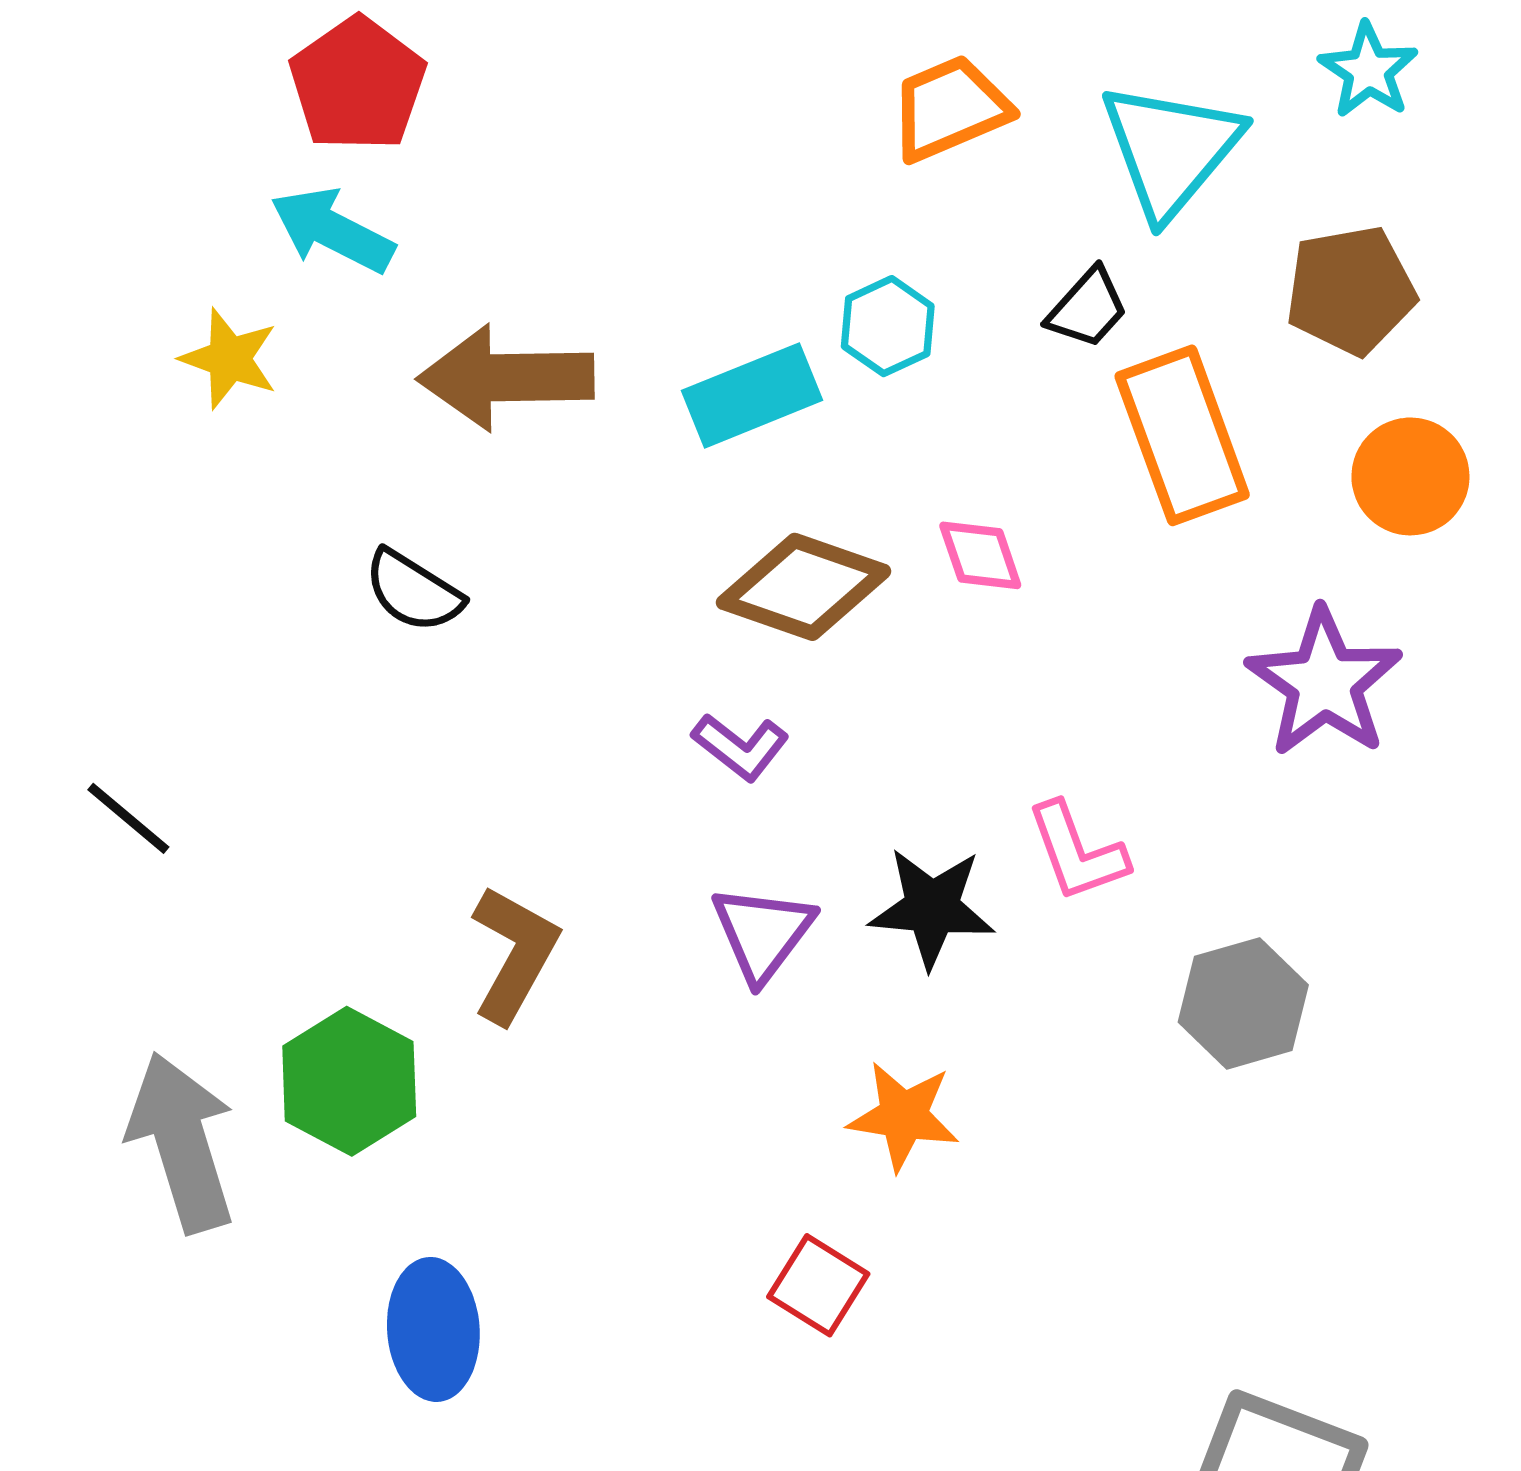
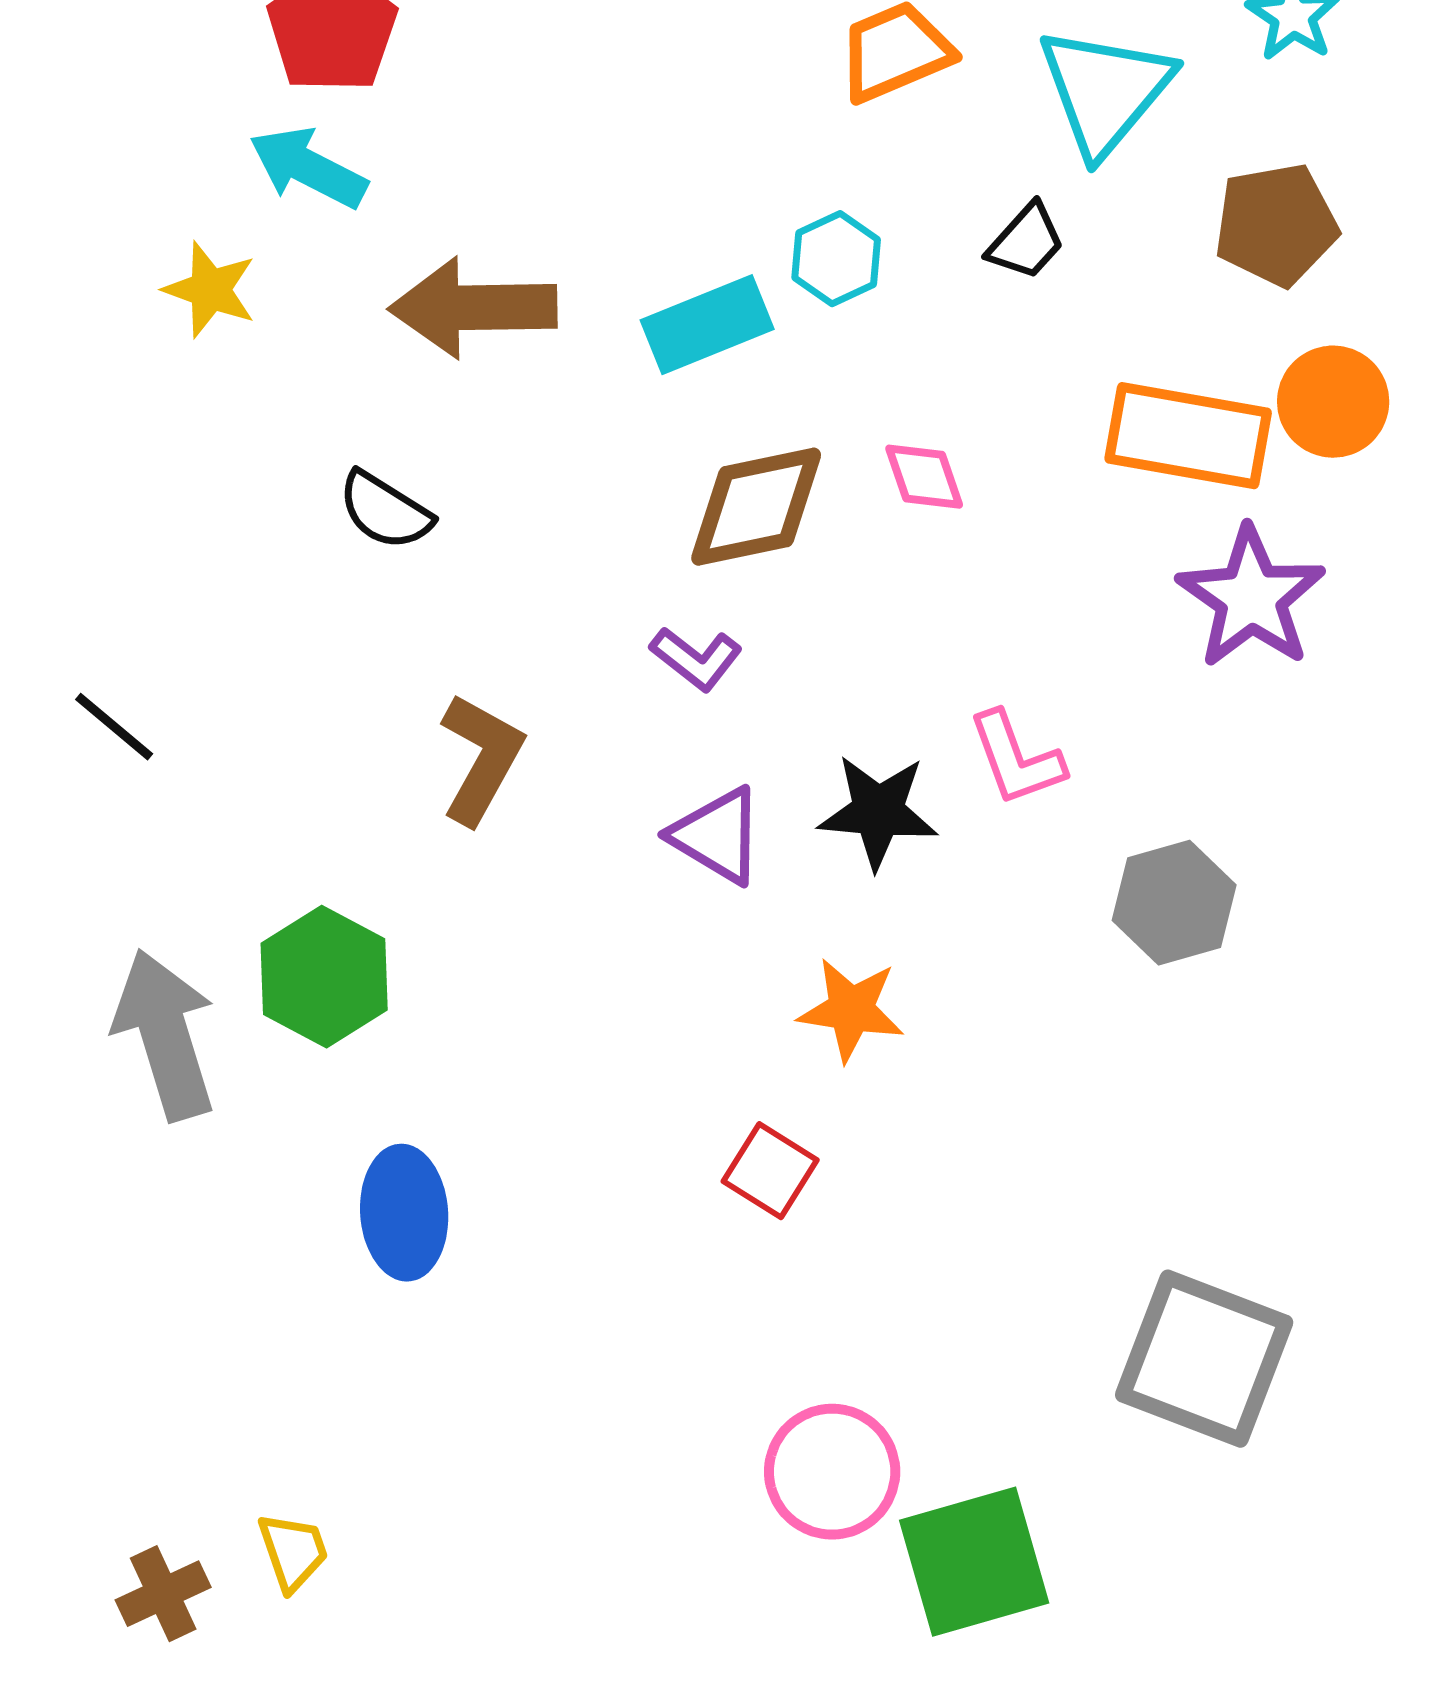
orange rectangle: (1182, 435) -> (1188, 436), moved, turned -60
brown diamond: (804, 587) -> (756, 507), turned -31
purple triangle: (763, 933) -> (717, 836), turned -36
brown L-shape: (514, 954) -> (481, 759), moved

